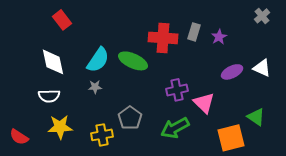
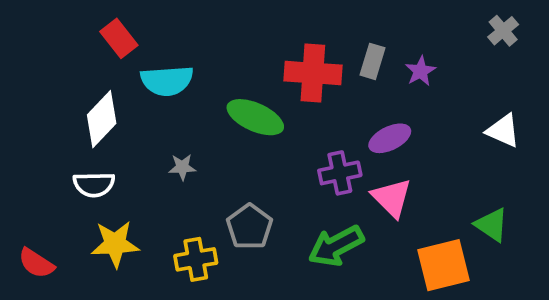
cyan semicircle: (98, 60) -> (167, 81), moved, turned 52
white diamond: (53, 62) -> (102, 119), turned 56
purple ellipse: (232, 72) -> (390, 138), moved

